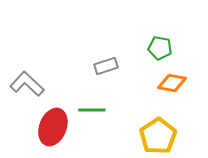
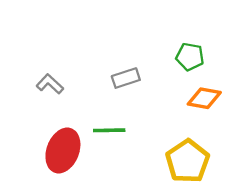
gray L-shape: (27, 84) -> (50, 84), moved, size x0.7

